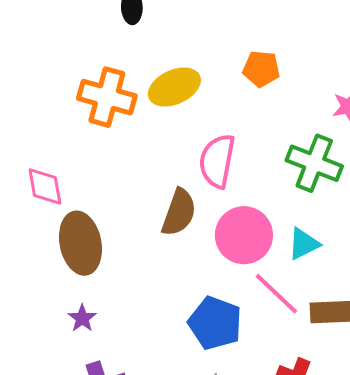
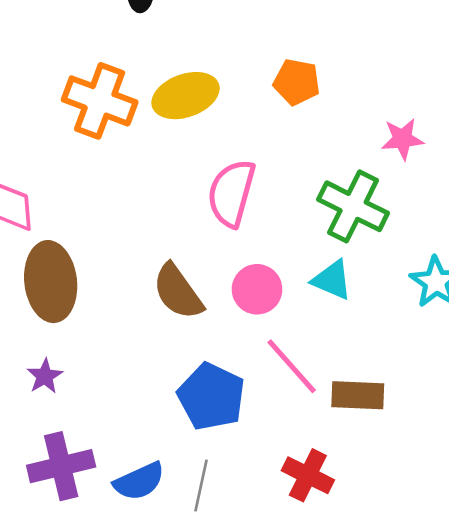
brown semicircle: (179, 212) -> (178, 292), moved, turned 120
pink circle: (244, 235) -> (257, 289), size x0.7
cyan triangle: (304, 244) -> (332, 280), moved, turned 45

